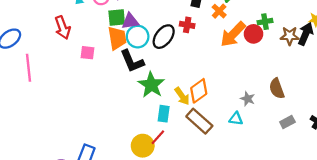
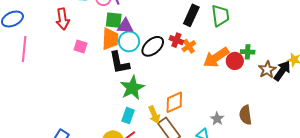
orange cross: (219, 11) -> (189, 46), moved
brown star: (290, 36) -> (267, 70), turned 30
yellow arrow: (182, 96) -> (154, 115), moved
cyan rectangle: (164, 114) -> (128, 116), moved

